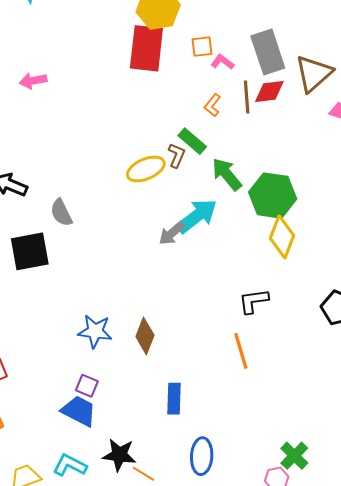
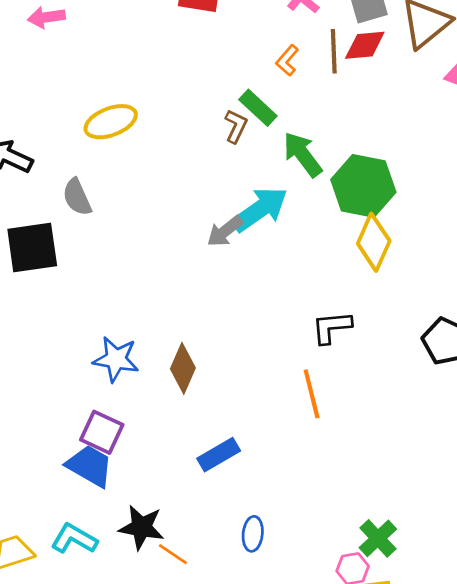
yellow ellipse: (146, 169) -> (111, 122), moved
purple square: (87, 386) -> (102, 432), size x1.4
blue rectangle: (174, 399) -> (219, 455), turned 56
blue ellipse: (202, 456) -> (253, 534), size x0.7

